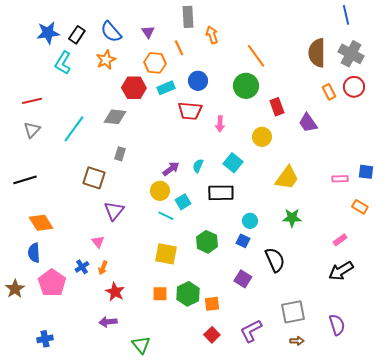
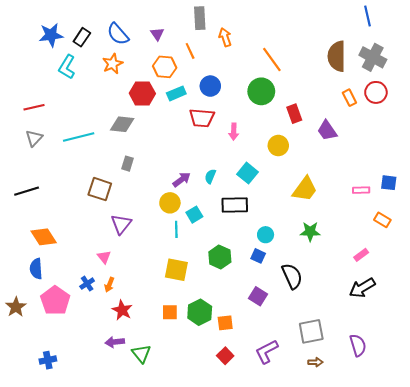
cyan line: (74, 129) -> (79, 137), turned 40
cyan line: (166, 216) -> (176, 229), turned 63
green triangle: (141, 345) -> (141, 354), moved

